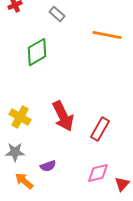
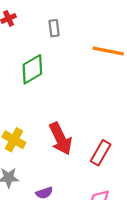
gray rectangle: (57, 14) -> (54, 28), turned 42

